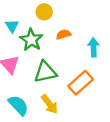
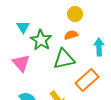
yellow circle: (44, 12) -> (75, 14), moved
green triangle: (45, 72) -> (64, 59), moved

